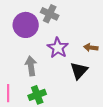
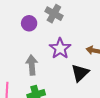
purple circle: (26, 25) -> (29, 23), size x0.6

